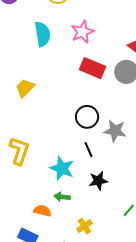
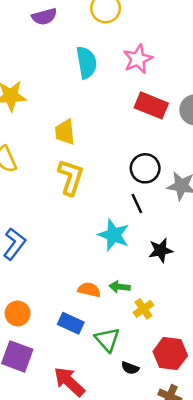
yellow trapezoid: (25, 88) -> (65, 132), turned -50
black line: (88, 150) -> (137, 203), moved
yellow L-shape: (19, 151) -> (71, 177), moved
green arrow: (62, 197) -> (120, 287), moved

